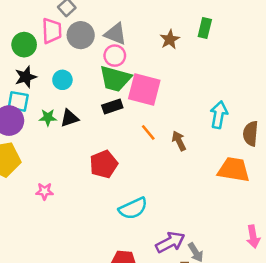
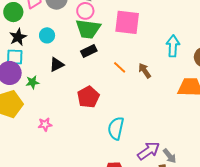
pink square: (144, 90) -> (127, 22), moved
green star: (48, 117) -> (32, 82), moved
cyan semicircle: (133, 208) -> (116, 128), turned 135

